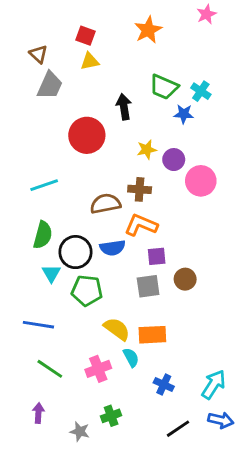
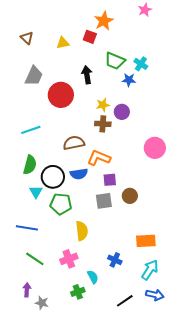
red square: (85, 36) -> (90, 37), moved
gray trapezoid: (50, 85) -> (34, 76), moved
pink circle: (201, 181) -> (155, 148), moved
brown cross: (140, 189) -> (103, 124), moved
yellow semicircle: (117, 329) -> (82, 231), turned 48
orange rectangle: (152, 335) -> (146, 241), moved
cyan semicircle: (131, 357) -> (93, 277), moved
blue cross: (164, 385) -> (115, 260), moved
gray star: (80, 432) -> (42, 303), moved

